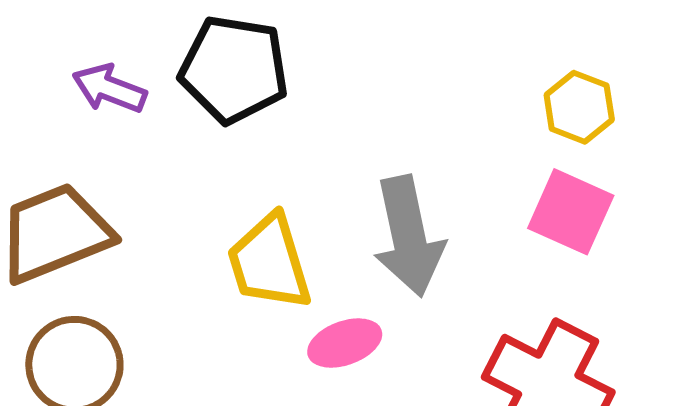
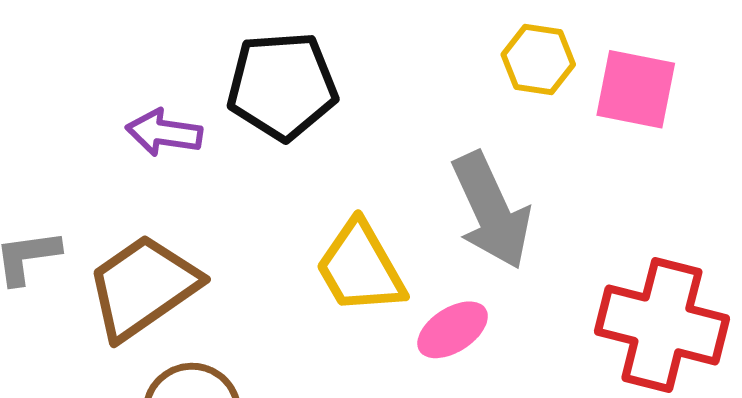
yellow hexagon: (579, 107) -> (538, 59), moved
pink square: (571, 212) -> (636, 89), moved

